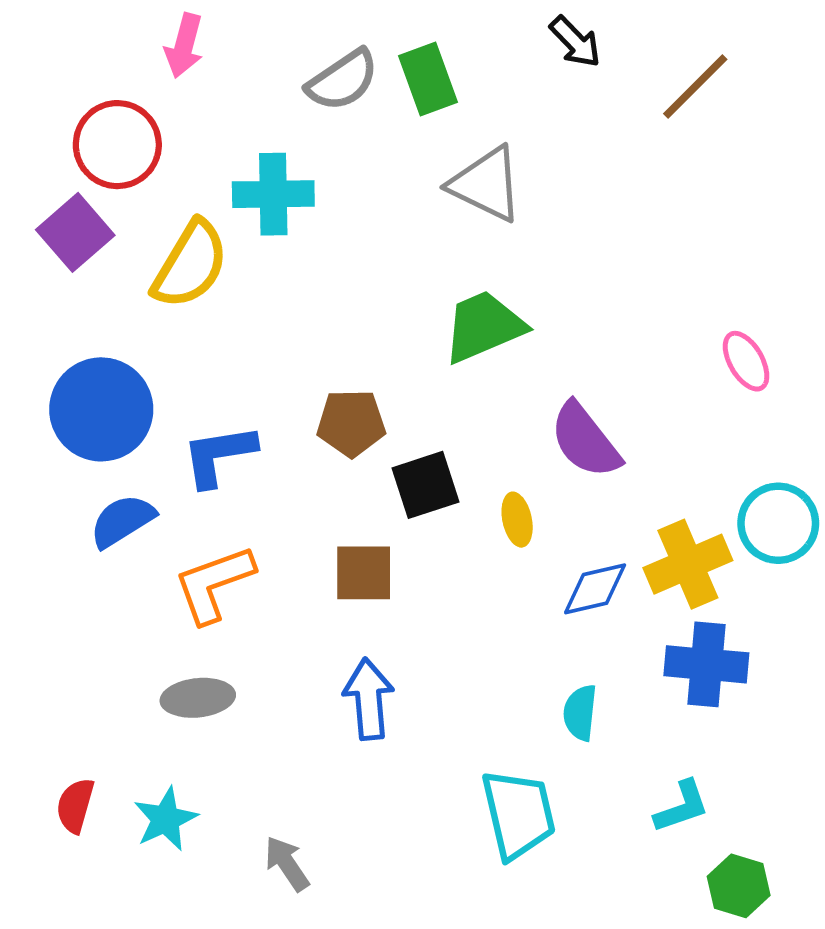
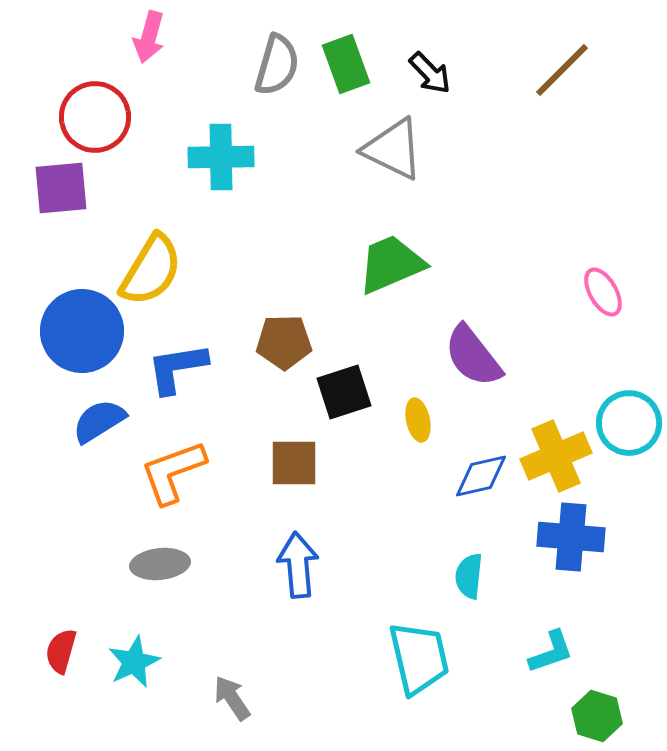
black arrow: (575, 42) -> (430, 73), moved
gray semicircle: (343, 80) -> (277, 65), turned -40
purple square: (75, 232) -> (61, 188), turned 36
yellow semicircle: (190, 265) -> (151, 270), moved

